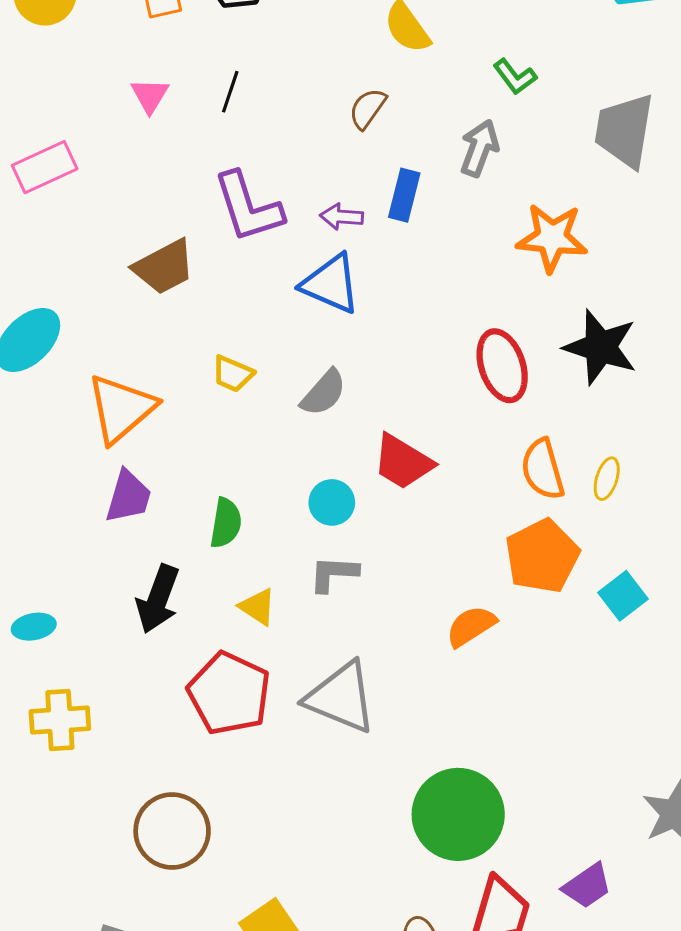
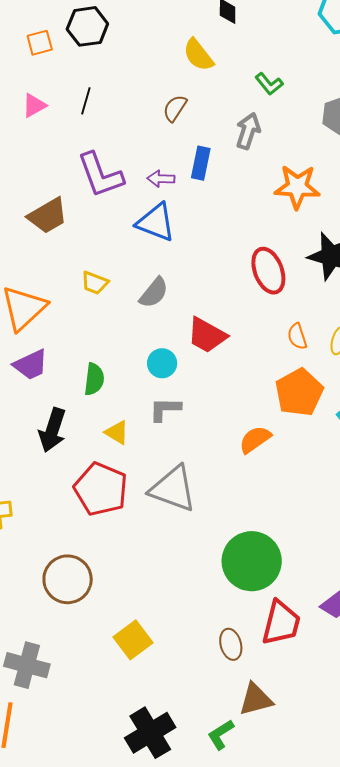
pink triangle: (150, 95) -> (34, 105), turned 32
orange semicircle: (543, 469) -> (297, 336), size x0.7
purple trapezoid: (128, 497) -> (31, 365), turned 51

